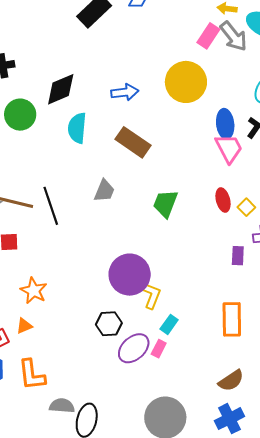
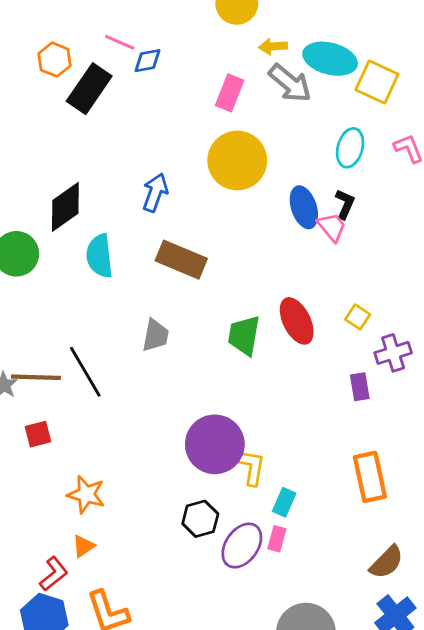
pink rectangle: (208, 36) -> (230, 93), moved
blue arrow: (125, 92) -> (155, 193), turned -52
pink trapezoid: (229, 148) -> (332, 227), moved, size x0.7
red ellipse: (223, 200) -> (297, 321), moved, size x1.4

